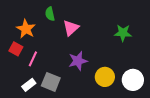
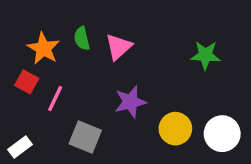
green semicircle: (50, 14) -> (82, 38), moved
white rectangle: (29, 85) -> (20, 147), moved

